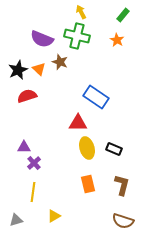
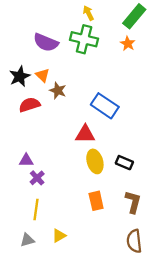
green rectangle: (123, 15) -> (134, 16), size x1.6
brown star: (60, 62) -> (58, 91), moved
gray triangle: (16, 220) -> (27, 240), moved
brown semicircle: (123, 221) -> (134, 241), turned 65

